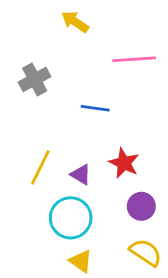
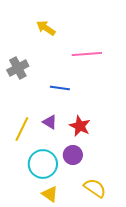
purple triangle: (81, 175) -> (50, 122), moved
purple circle: (141, 206) -> (73, 155), moved

